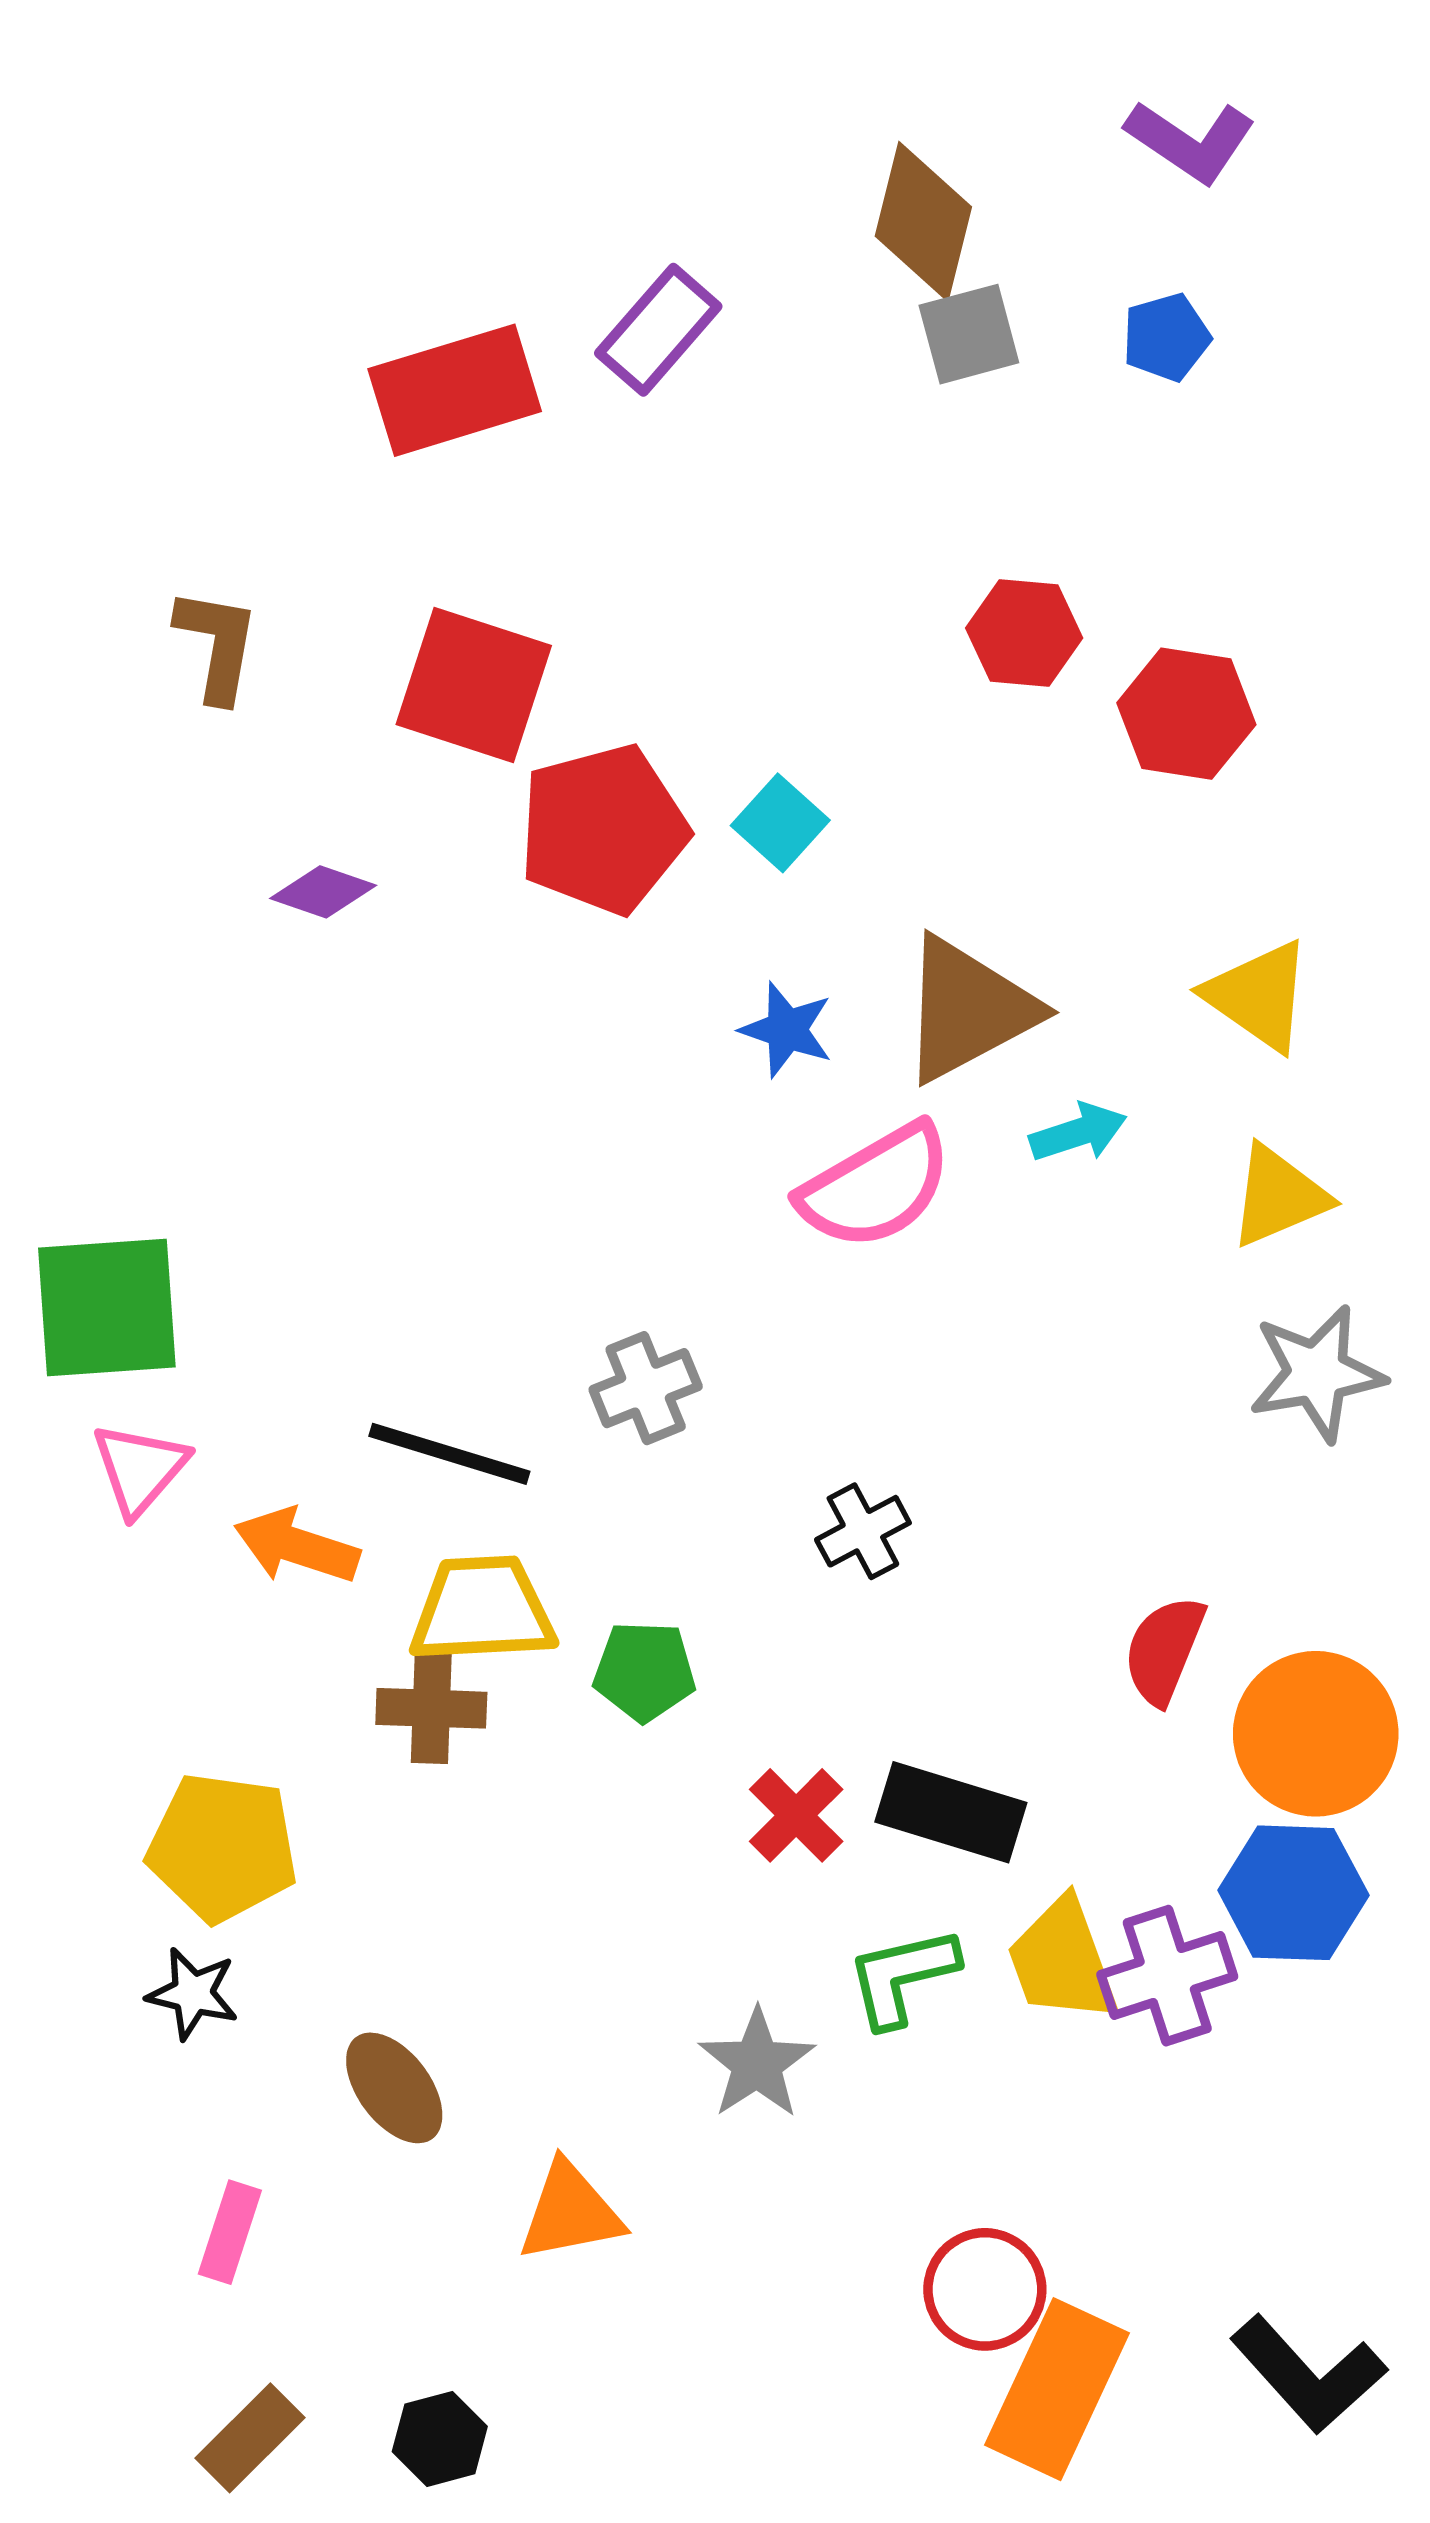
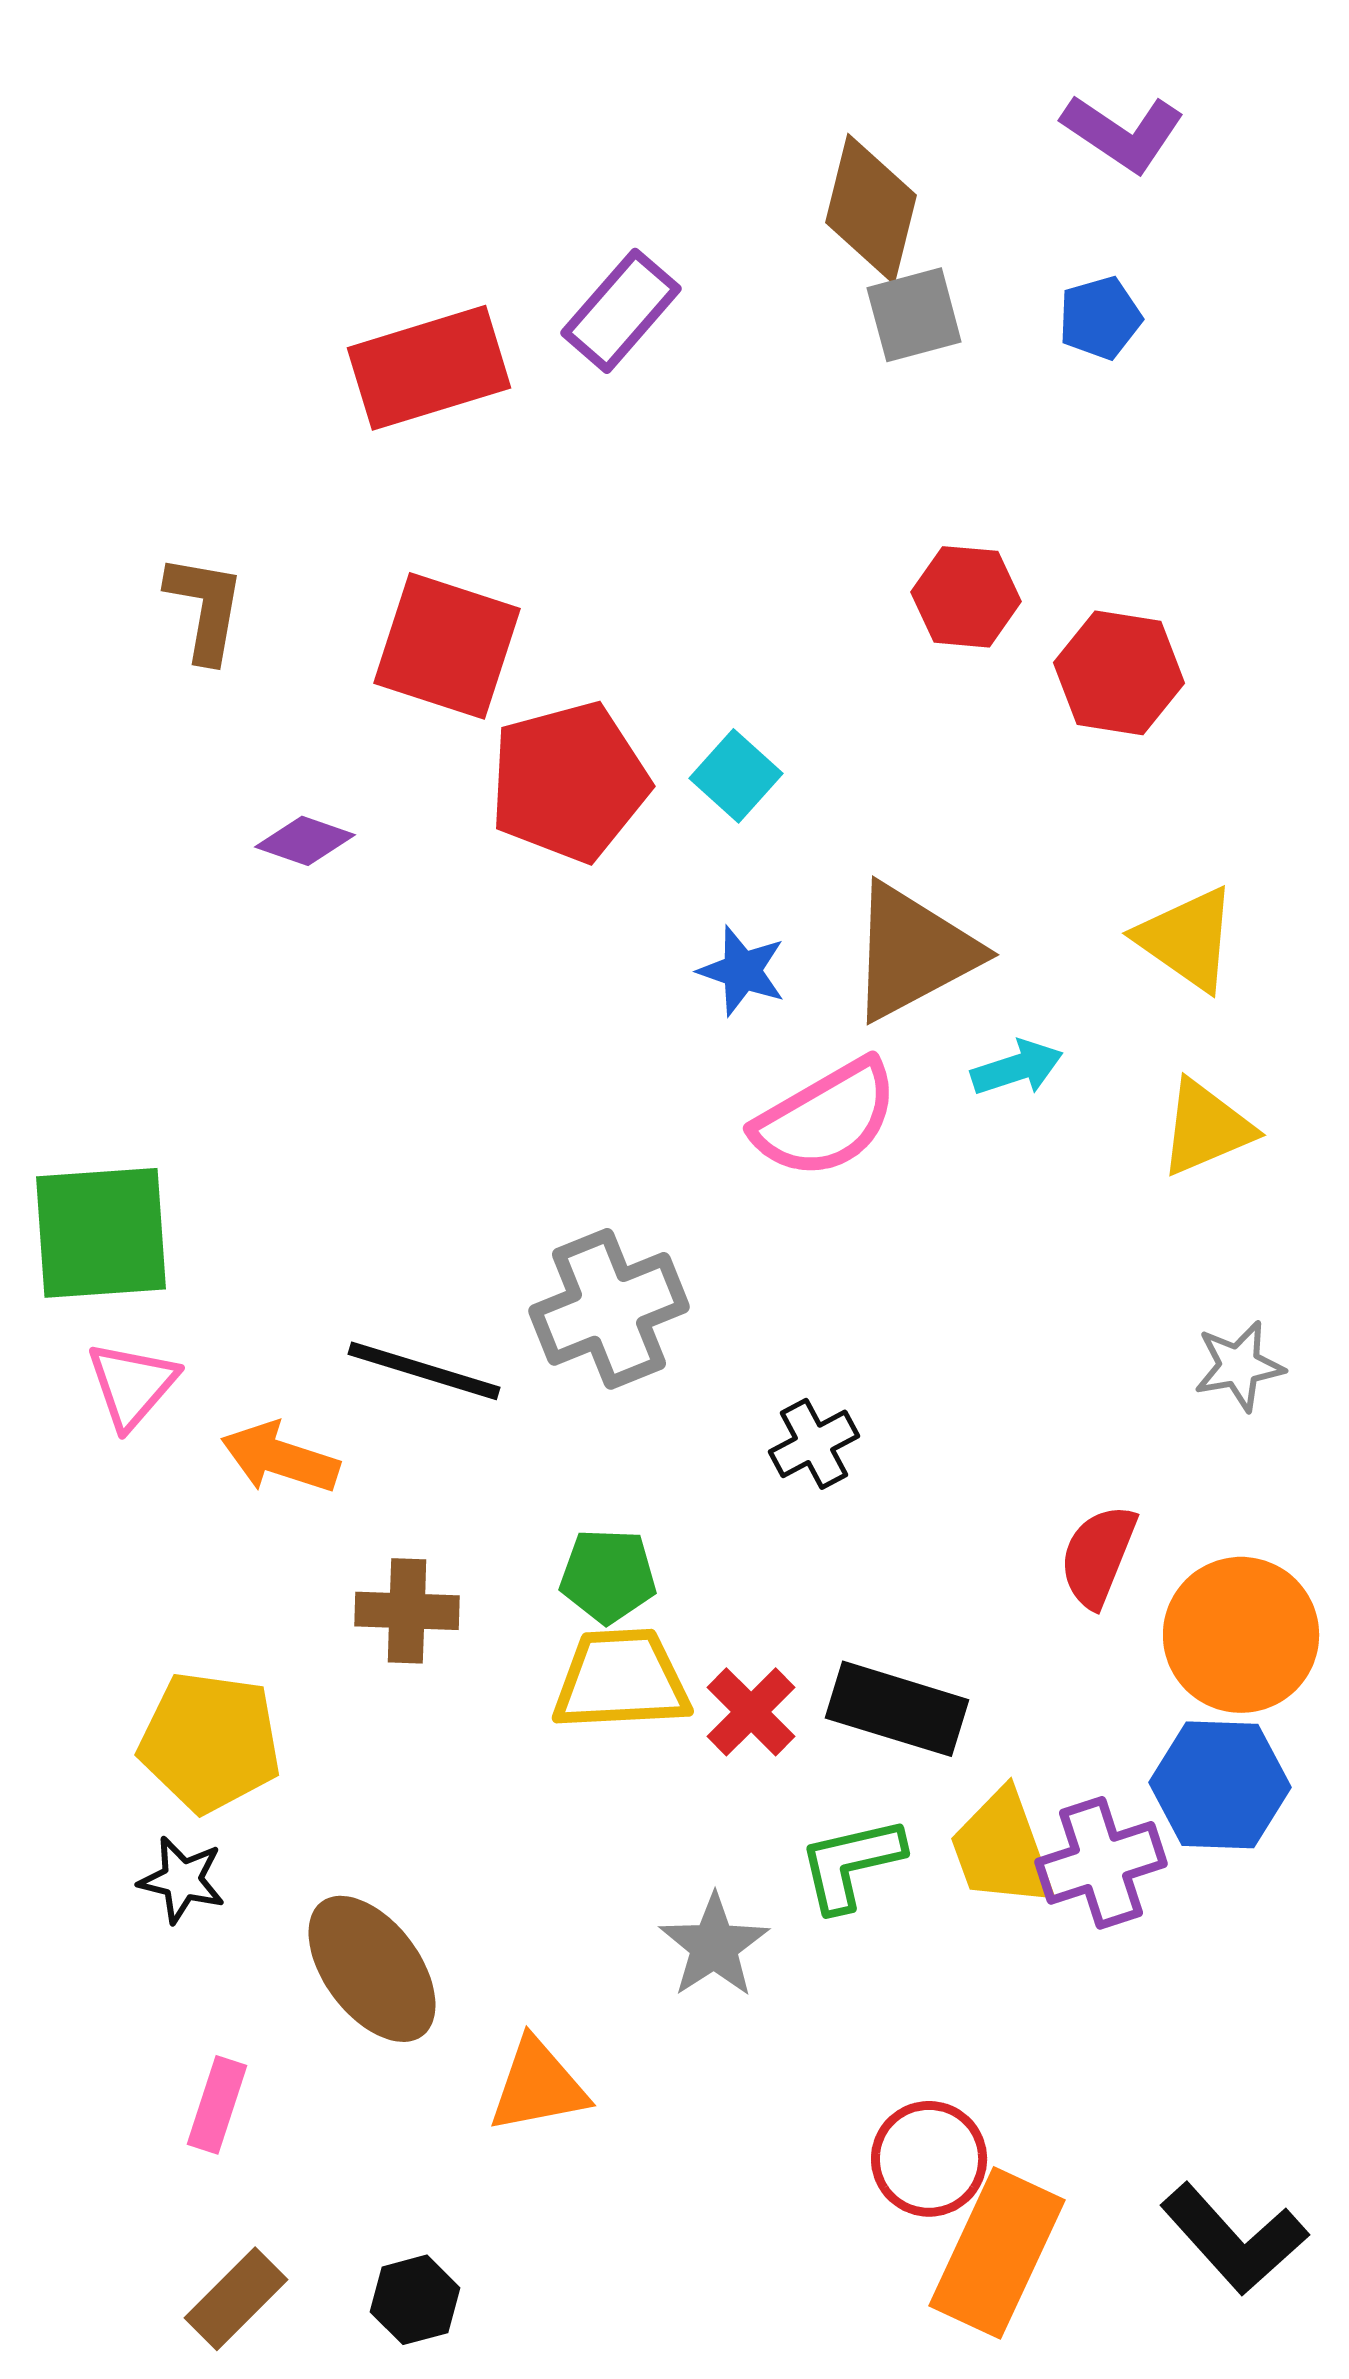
gray star: (1317, 1373) -> (1239, 1366), moved, size x0.7
gray cross: (646, 1388) -> (609, 1309), size x1.5
yellow trapezoid: (482, 1610) -> (621, 1680), moved
brown ellipse: (394, 2088) -> (372, 1969), size x1.4

